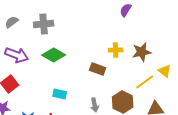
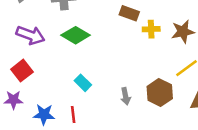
brown rectangle: (98, 69) -> (129, 13), moved
cyan rectangle: (60, 94) -> (83, 83), turned 32

